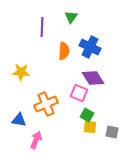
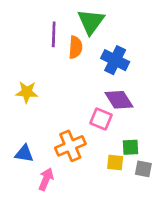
green triangle: (71, 17) -> (91, 22), size x1.6
orange semicircle: (64, 51) -> (75, 47), moved
orange cross: (46, 104) -> (70, 146), moved
green square: (87, 115) -> (130, 147), moved, turned -32

